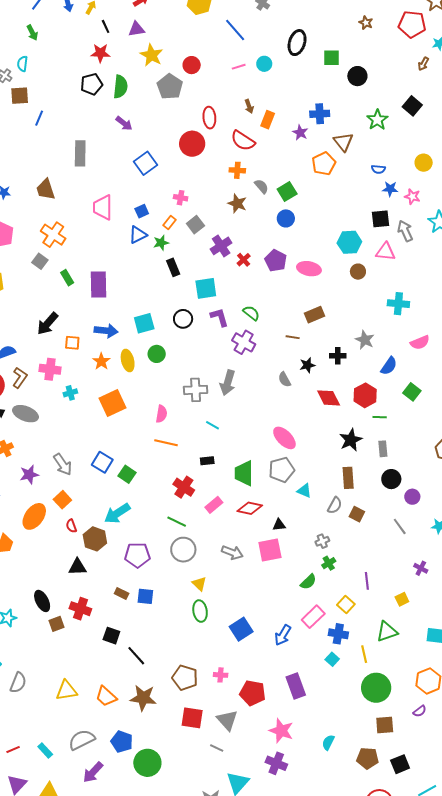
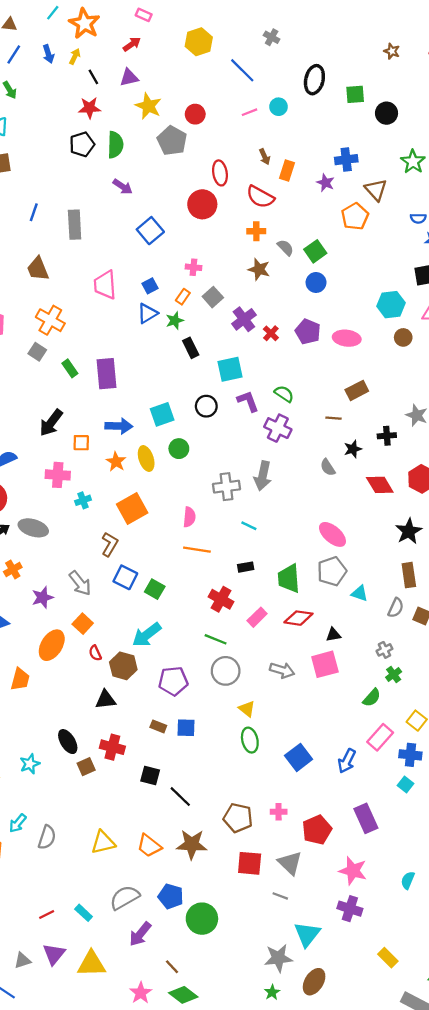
blue line: (39, 118) -> (34, 212), moved
brown L-shape: (20, 378) -> (110, 544), moved
red pentagon: (253, 693) -> (317, 830), turned -30

